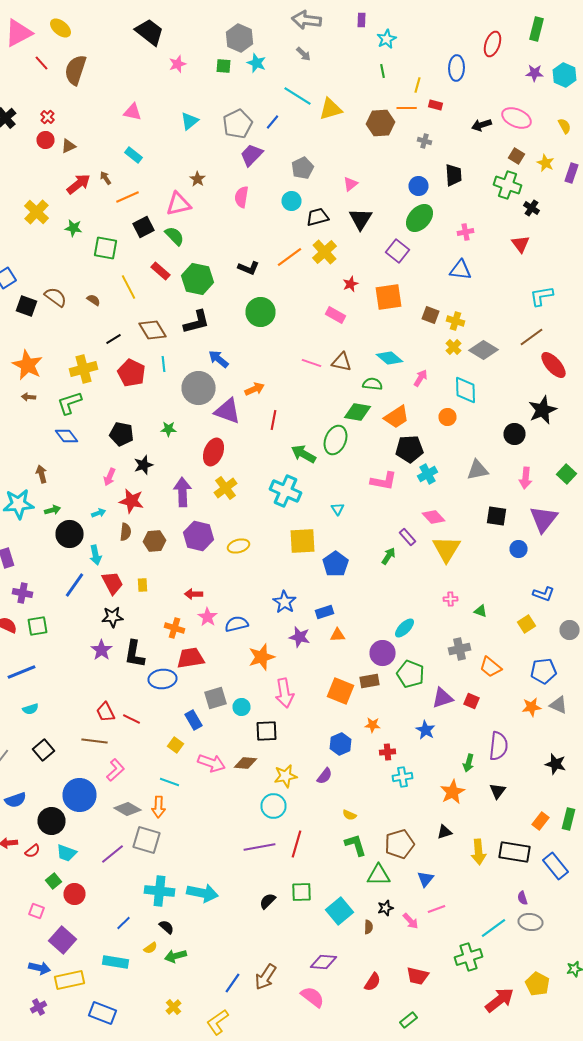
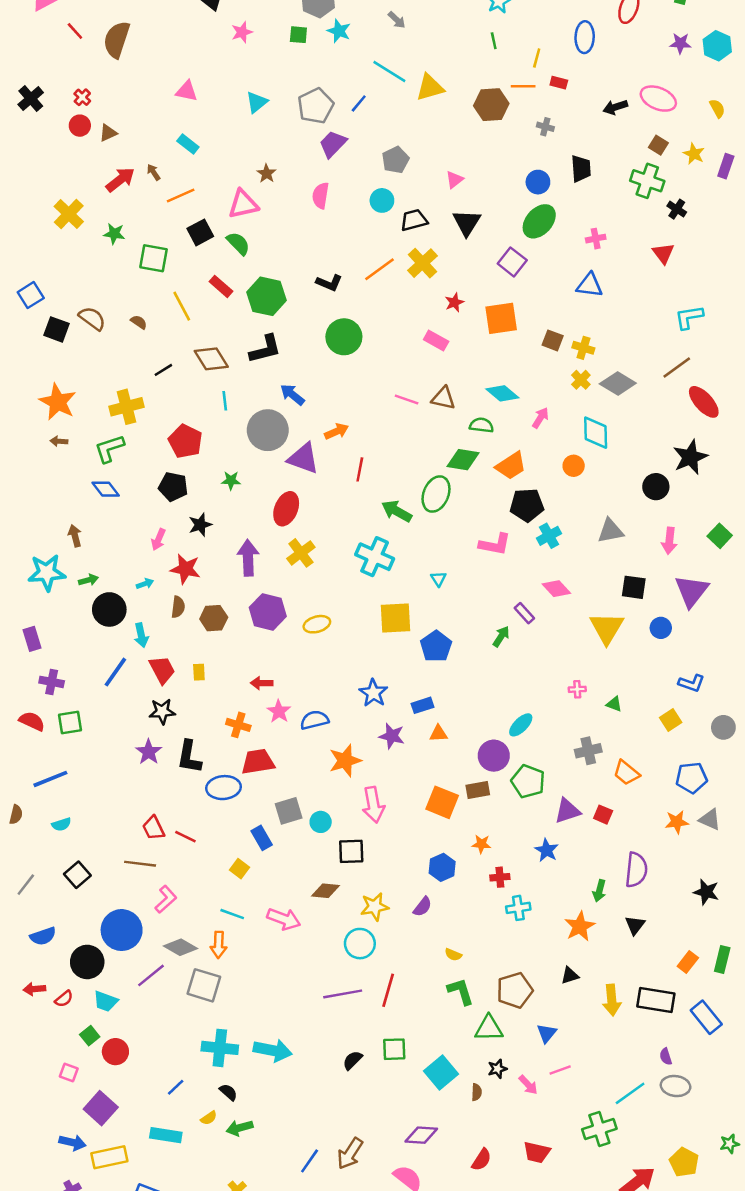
red pentagon: (132, 373) -> (185, 441), moved
yellow triangle: (446, 549) -> (607, 628), moved
pink arrow: (212, 763) -> (284, 919), moved
purple line: (112, 854) -> (151, 975), moved

